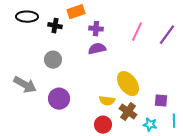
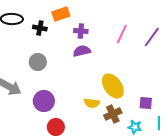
brown cross: (128, 112) -> (113, 114), turned 30
red circle: (103, 125) -> (56, 127), moved

